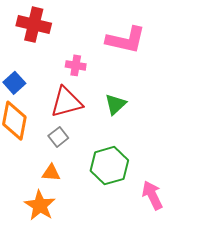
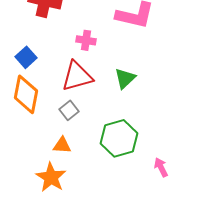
pink arrow: (152, 195) -> (161, 167), size x0.7

